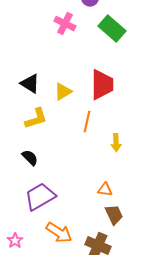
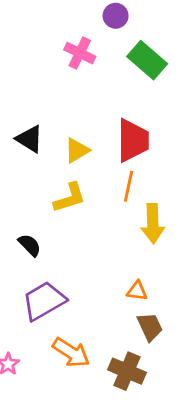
yellow L-shape: (36, 119) -> (70, 198), moved
orange line: (87, 122) -> (128, 186), moved
yellow arrow: (116, 143) -> (153, 224), size x1.5

